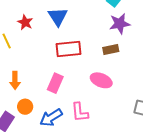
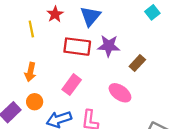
purple star: (120, 24) -> (109, 46), moved
red rectangle: (69, 49) -> (77, 47), moved
brown rectangle: (111, 49) -> (137, 63), turned -49

